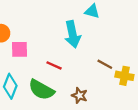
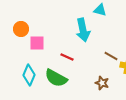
brown star: (79, 95) -> (102, 83), moved

